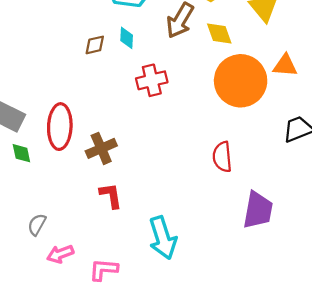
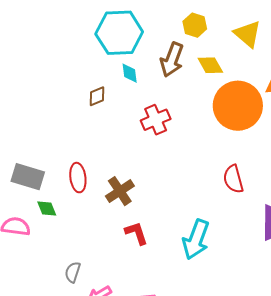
cyan diamond: (127, 38) -> (130, 73), moved
red ellipse: (60, 127) -> (78, 178), size x0.7
cyan arrow: (163, 238) -> (196, 239), moved, turned 48

